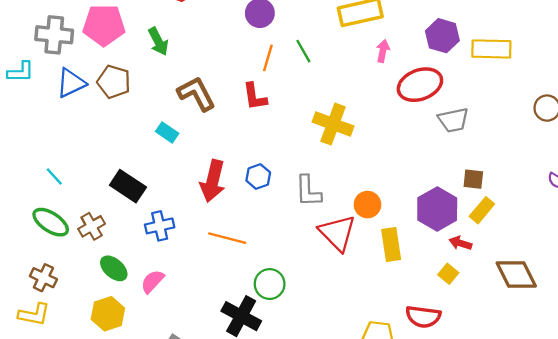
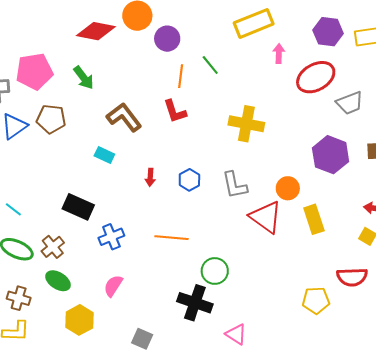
red arrow: (213, 181) -> (150, 177), moved, size x0.5
purple hexagon: (437, 209) -> (331, 155), moved
green ellipse: (114, 268) -> (58, 281), moved

